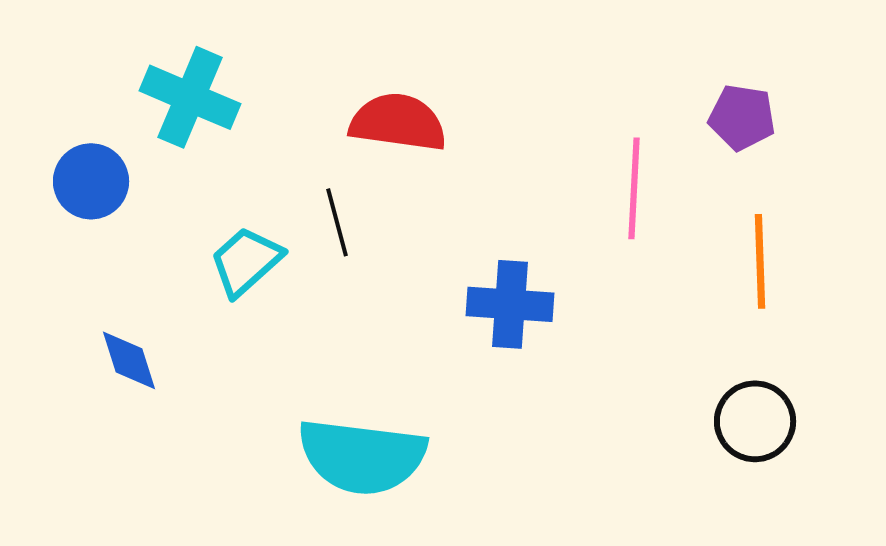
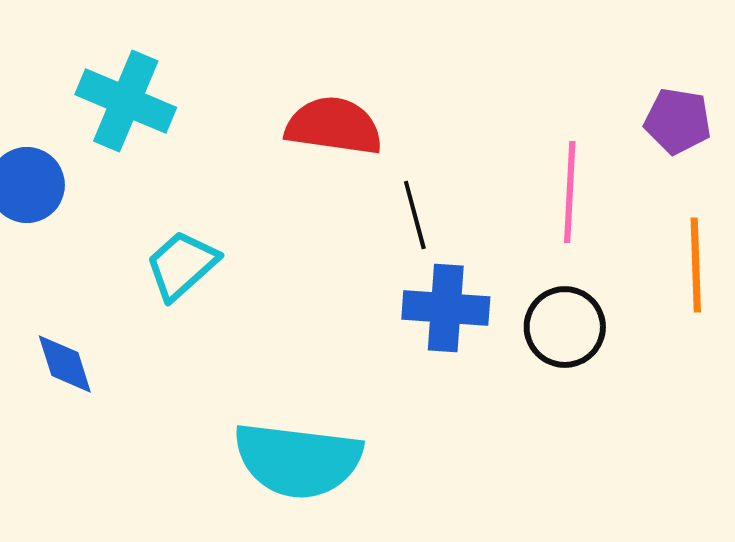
black line: (337, 222) -> (415, 215), moved
black circle: (755, 421) -> (565, 327), moved

